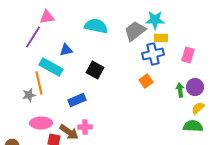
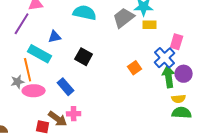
blue cross: (153, 54) -> (165, 58), moved, turned -30
green arrow: (180, 90) -> (169, 77), size x1.5
blue rectangle: (77, 100) -> (66, 87), turned 72
yellow semicircle: (198, 108) -> (179, 99), moved, turned -144
pink ellipse: (41, 123) -> (34, 91), moved

